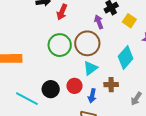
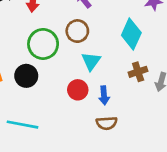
brown circle: (87, 43) -> (77, 31), size x0.7
brown cross: (111, 85) -> (138, 72), moved
black circle: (51, 89) -> (26, 76), moved

